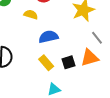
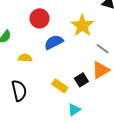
yellow semicircle: (31, 15) -> (25, 58), moved
blue semicircle: (48, 37) -> (54, 42), moved

